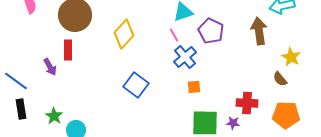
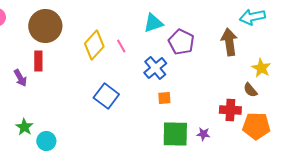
pink line: (174, 35) -> (121, 46), moved
red cross: (247, 103) -> (230, 110), moved

